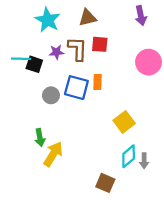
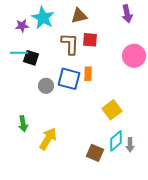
purple star: (57, 52) -> (22, 26), moved
green arrow: (40, 137) -> (23, 124), moved
brown square: (105, 183) -> (95, 153), moved

